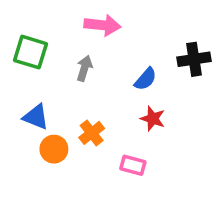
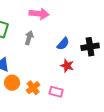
black cross: (194, 59) -> (90, 47), moved
orange cross: (92, 133) -> (33, 88), moved

